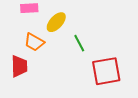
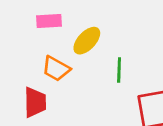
green line: (79, 43) -> (119, 70), turned 30

